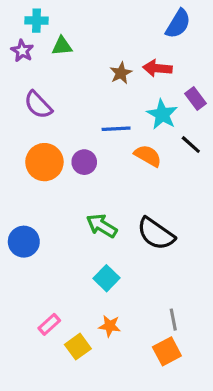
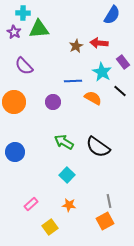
green triangle: (62, 46) -> (39, 29), size x1.5
orange circle: (44, 162) -> (14, 102), moved
yellow square: (78, 347) -> (50, 227), moved

